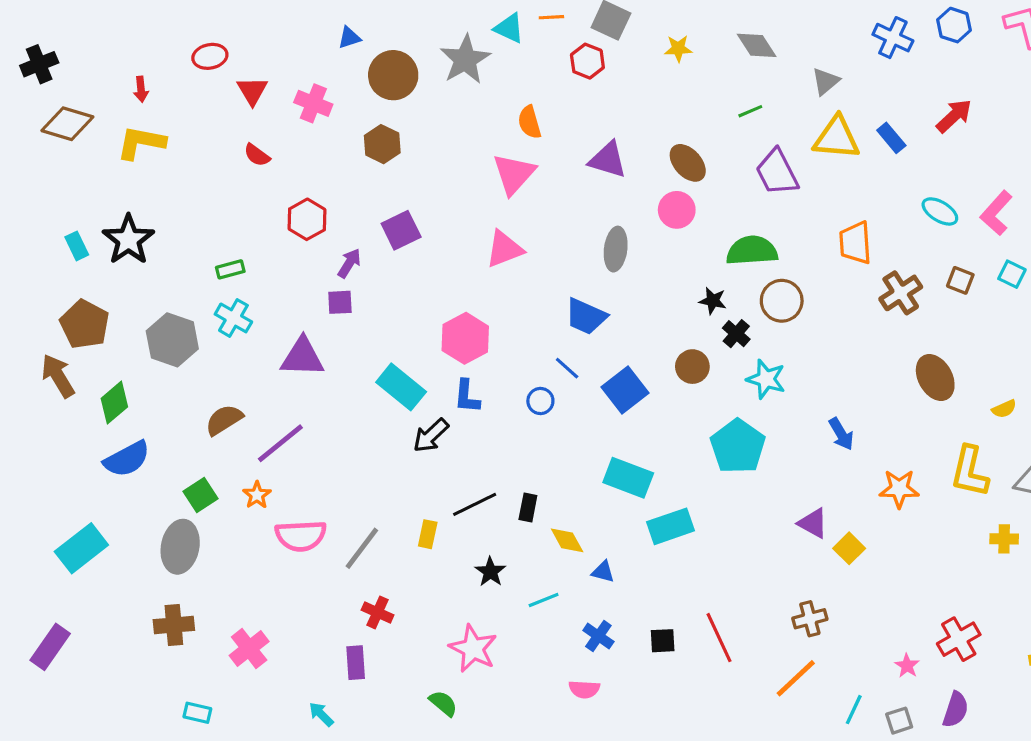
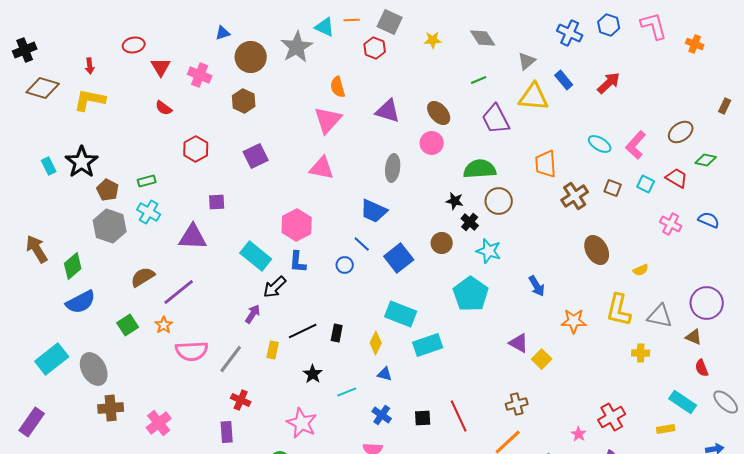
blue rectangle: (891, 138) -> (564, 80), moved
pink triangle: (504, 249) -> (322, 168), turned 32
purple arrow: (349, 263) -> (253, 314), moved
brown pentagon: (85, 324) -> (108, 190), moved, size x0.7
yellow diamond: (567, 540) -> (376, 343), moved, turned 55
gray ellipse: (180, 547) -> (94, 369), moved, turned -40

